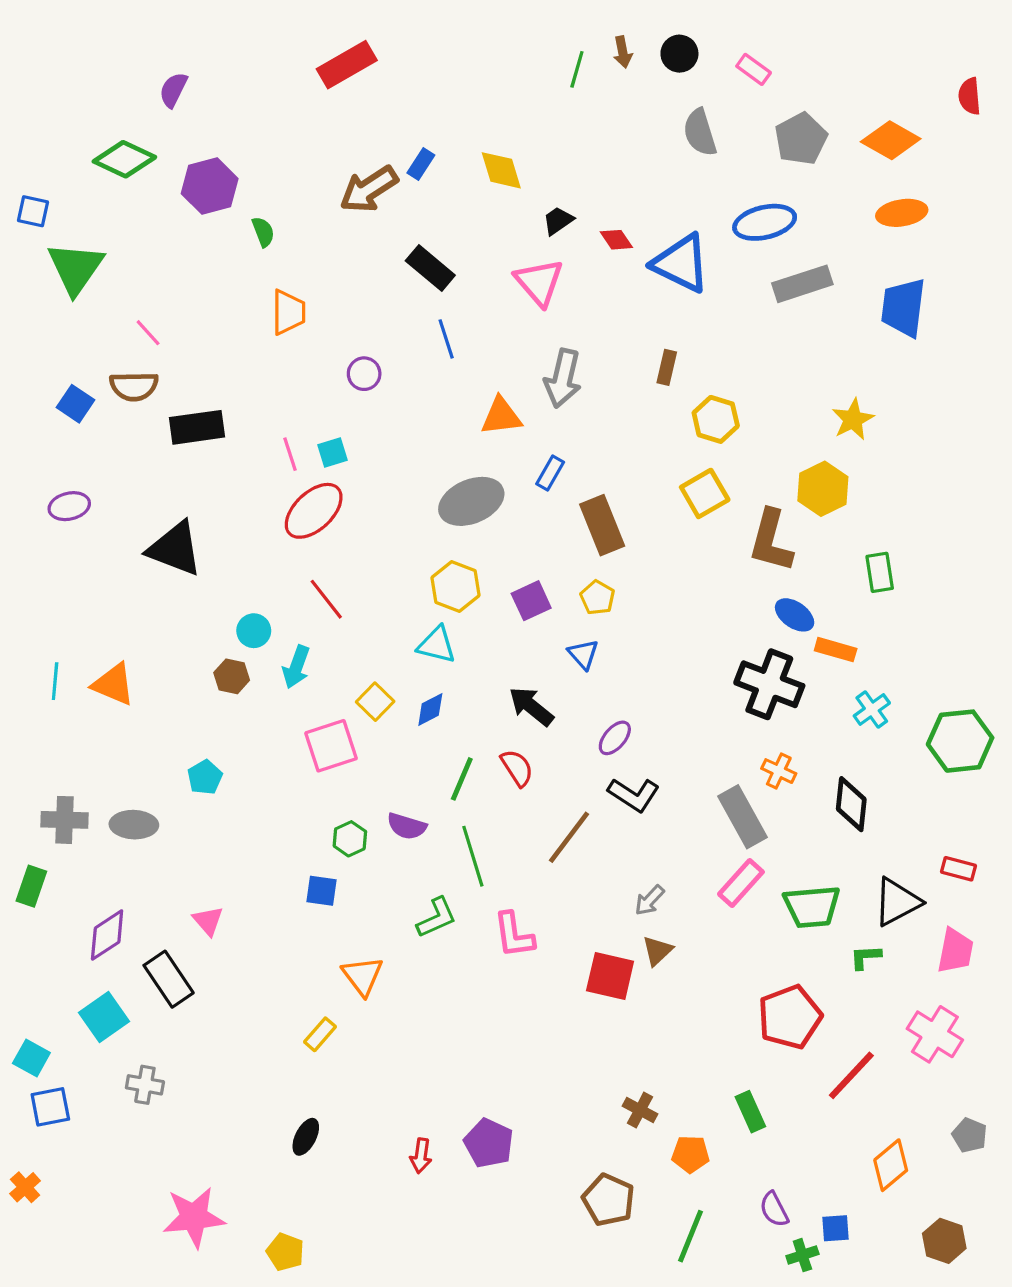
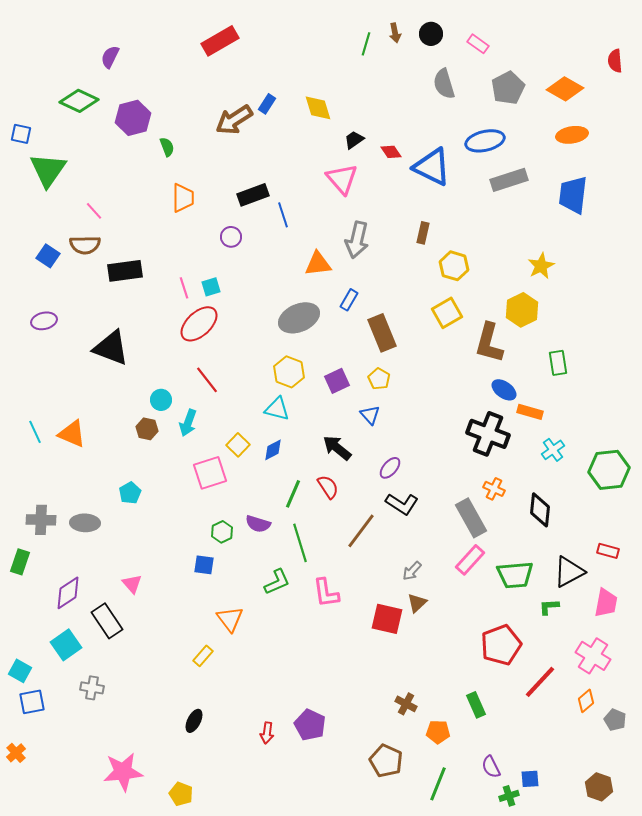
black rectangle: (430, 268) -> (253, 195), moved, turned -60
cyan line: (55, 681) -> (35, 432), turned -30
orange diamond: (891, 1165) -> (586, 701), moved, size x0.7

